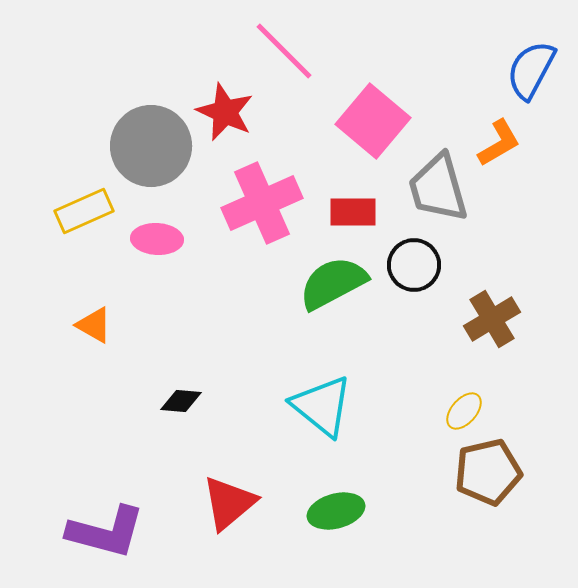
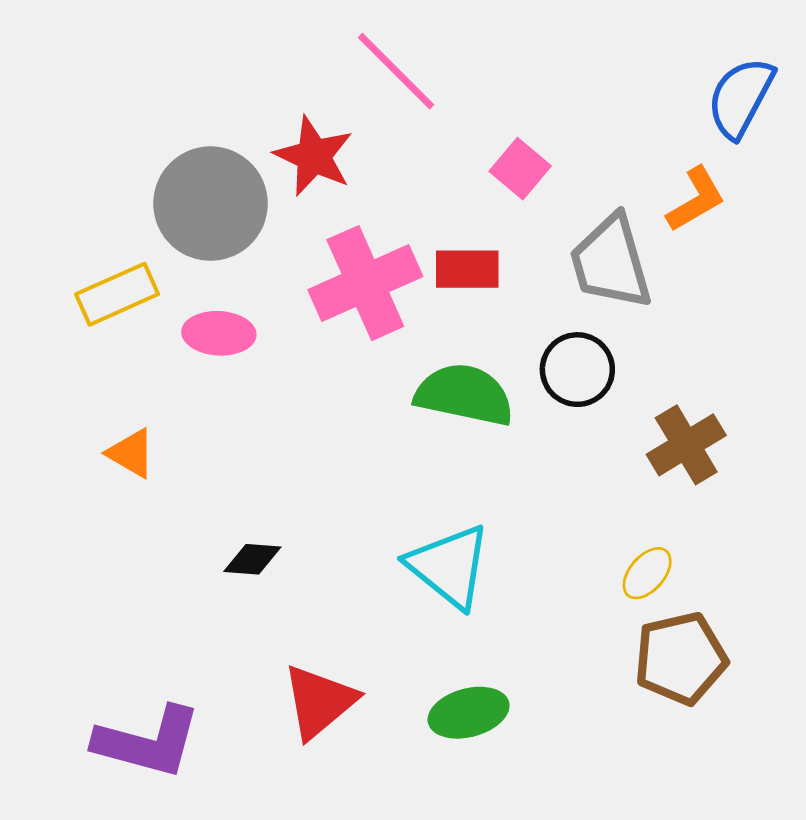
pink square: (373, 121) -> (520, 169), size x0.6
red rectangle: (353, 212) -> (467, 269), moved
green semicircle: (333, 283) -> (464, 395), turned 40

